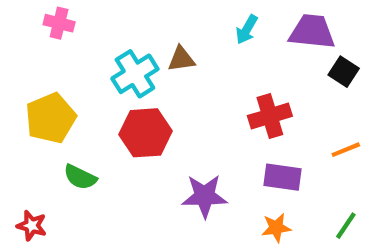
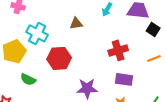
cyan cross: (135, 74) -> (37, 33), moved, turned -30
orange line: (346, 150) -> (154, 58), moved

